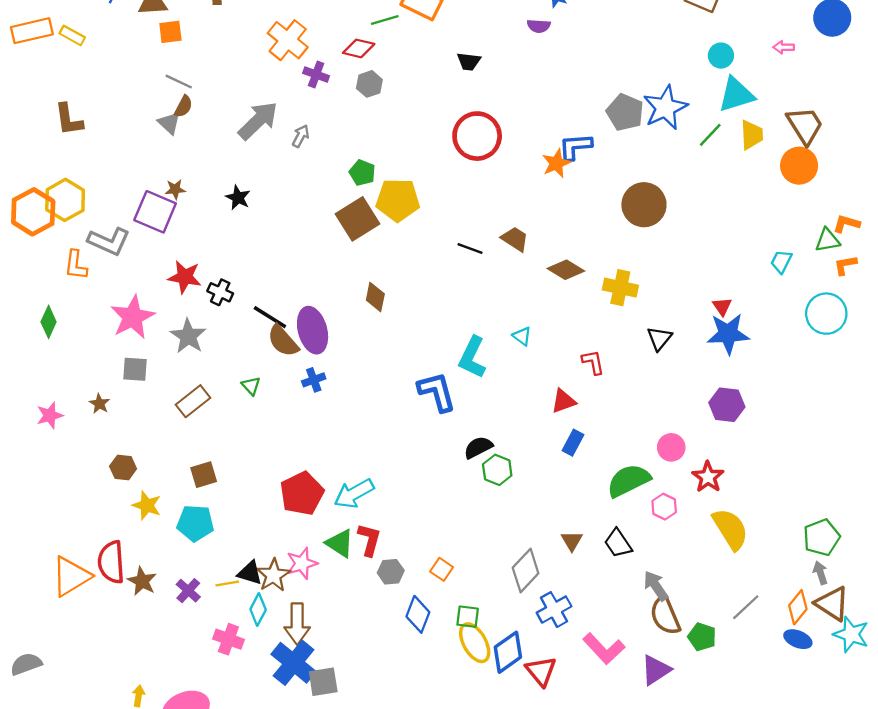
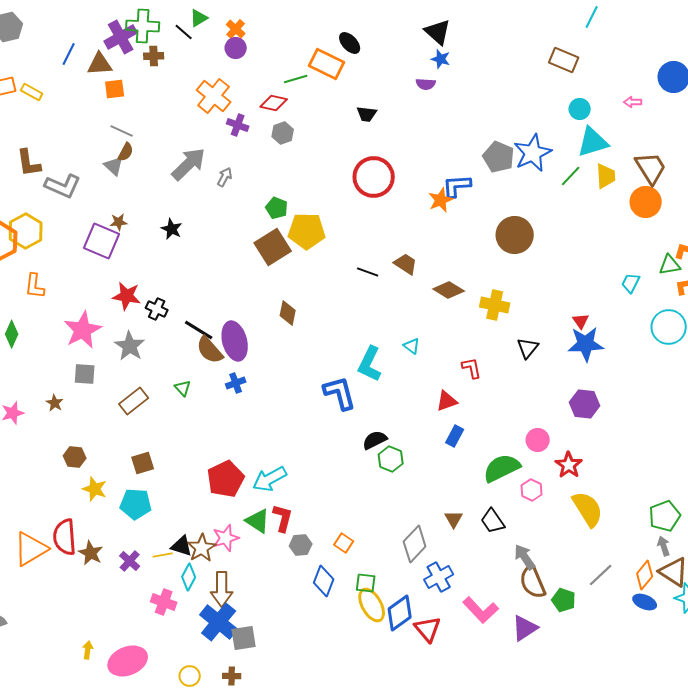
gray L-shape: (109, 241) -> (63, 186), moved

